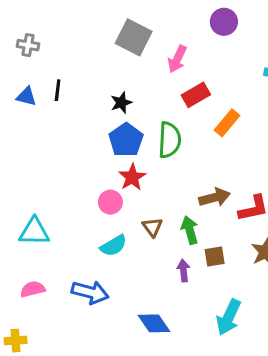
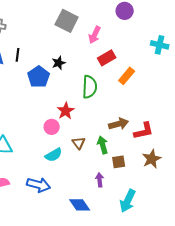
blue pentagon: (126, 140) -> (39, 77), moved
purple arrow: (183, 271) -> (100, 180), moved

